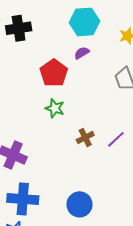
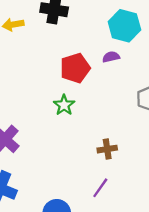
brown cross: (85, 138) -> (107, 149), moved
purple line: (116, 139) -> (100, 188), moved, turned -30

